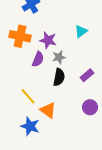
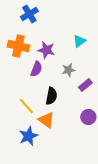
gray star: (59, 57) -> (68, 70), moved
black semicircle: (59, 77) -> (51, 96), moved
blue star: (30, 126) -> (28, 136), turned 30

